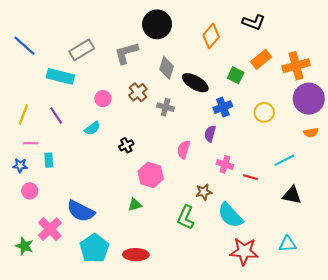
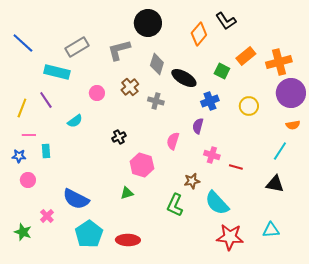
black L-shape: (254, 22) -> (226, 21), moved, turned 35
purple line: (56, 116) -> (46, 100), moved
cyan semicircle: (92, 128) -> (75, 121), moved
cyan line: (284, 160) -> (280, 151), moved, turned -30
pink cross: (50, 229) -> (47, 216), size x0.6

